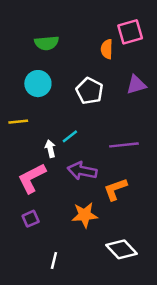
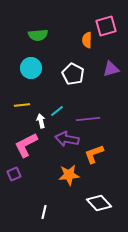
yellow line: (18, 122) -> (22, 105), moved
purple line: (124, 145) -> (88, 119), moved
purple square: (31, 219) -> (14, 174), moved

